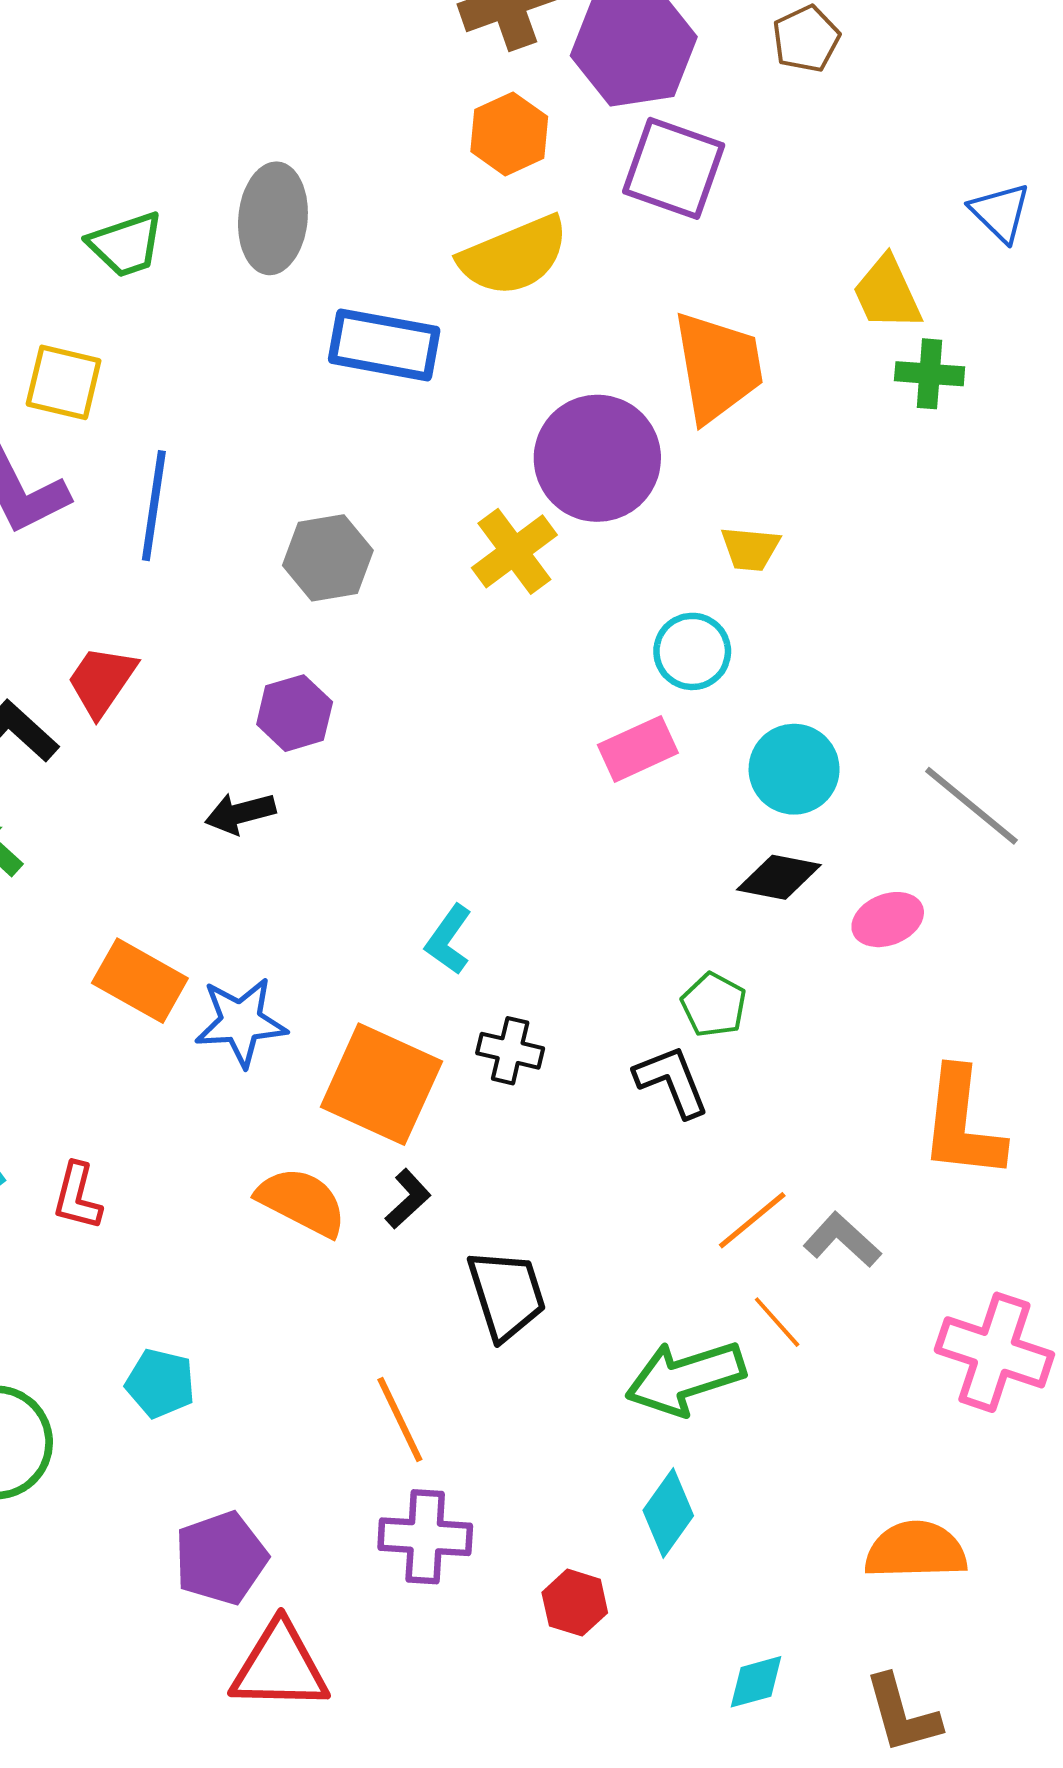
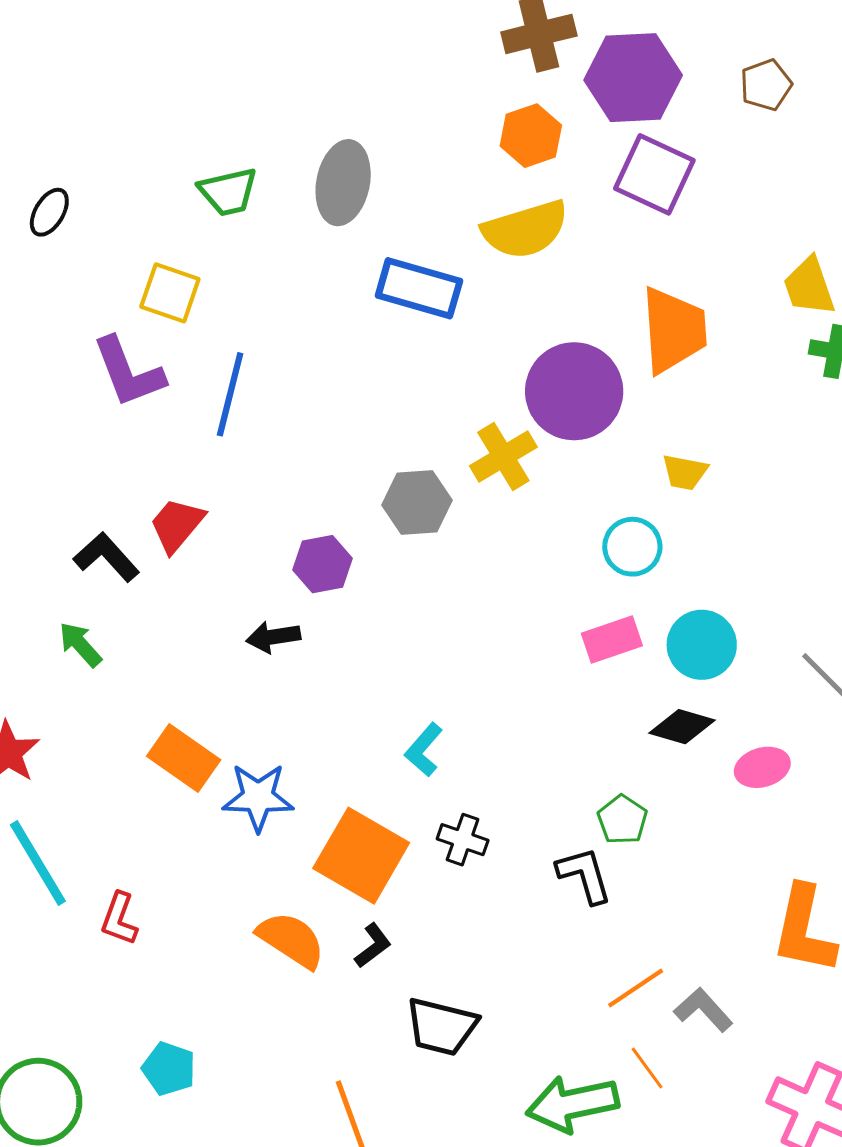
gray hexagon: (328, 558) -> (417, 503), moved
pink rectangle: (638, 749) -> (612, 640), moved
black trapezoid: (507, 1295) -> (441, 1027), turned 116

